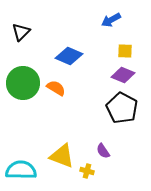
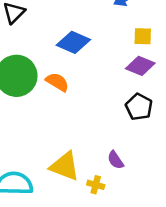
black pentagon: (122, 108) -> (139, 107), size x0.7

